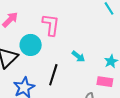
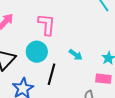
cyan circle: (31, 45) -> (37, 52), moved

